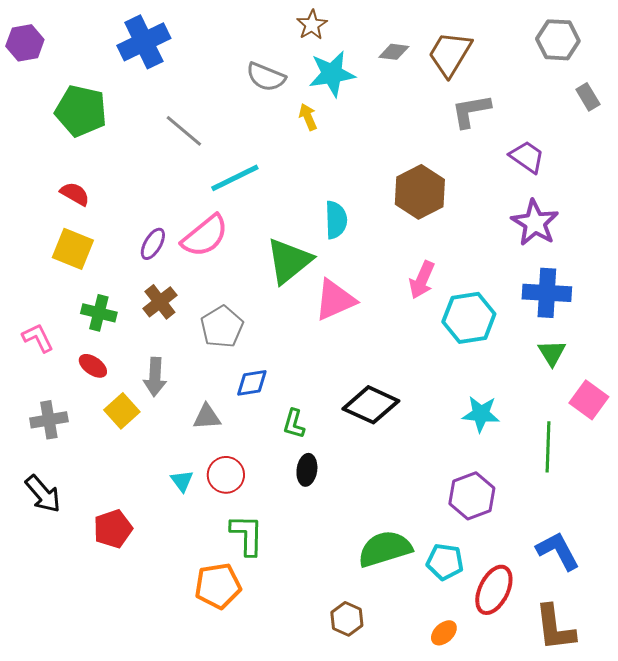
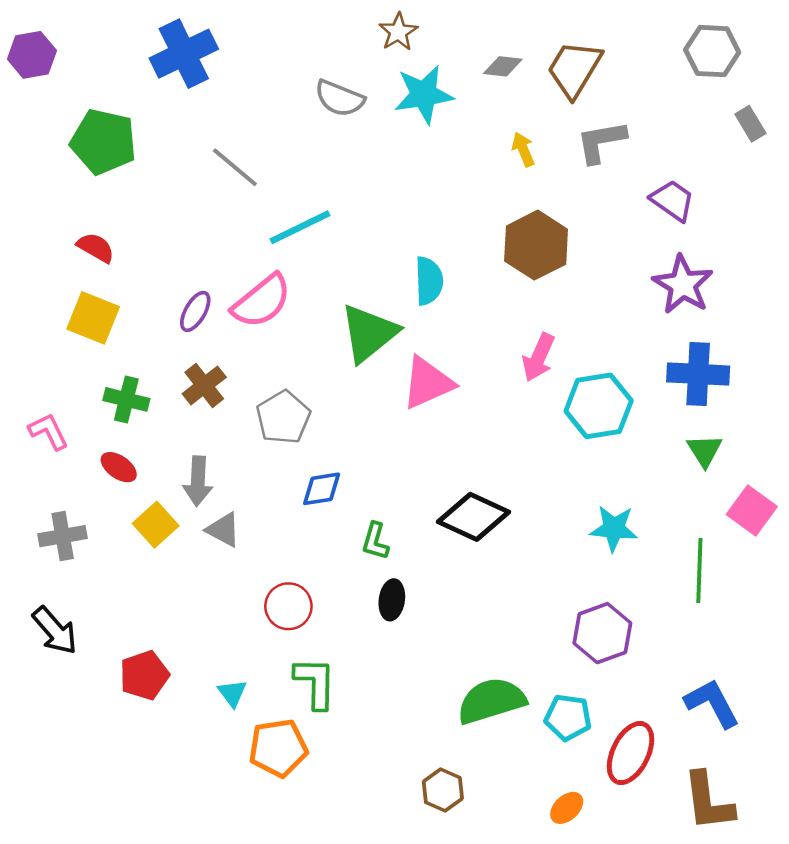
yellow arrow: (308, 117) -> (523, 149), moved
gray triangle: (207, 417) -> (223, 530), moved, turned 32
cyan triangle: (182, 481) -> (232, 693), moved

